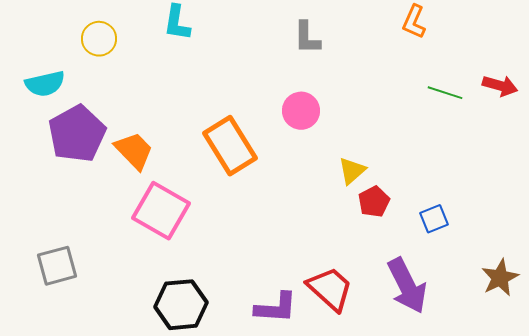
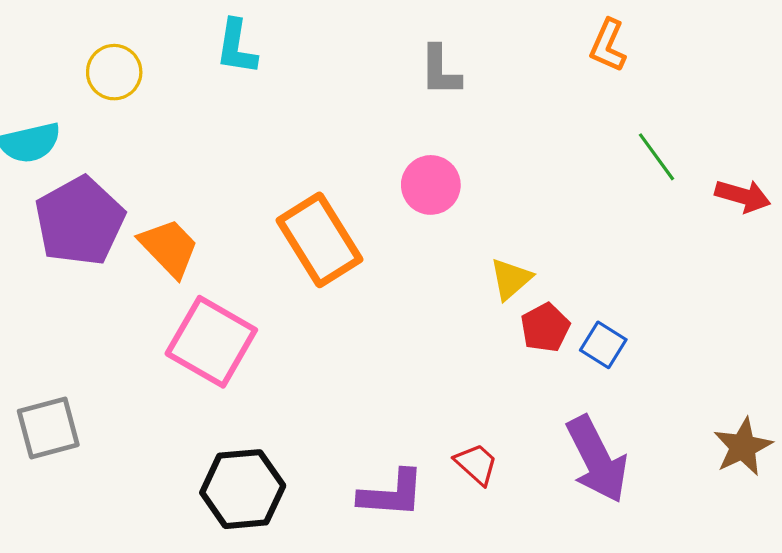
red arrow: (500, 86) -> (743, 196), moved
green line: (445, 93) -> (657, 157), turned 36
blue square: (434, 219) -> (603, 345), moved, turned -36
red trapezoid: (330, 289) -> (476, 464), size x0.6

